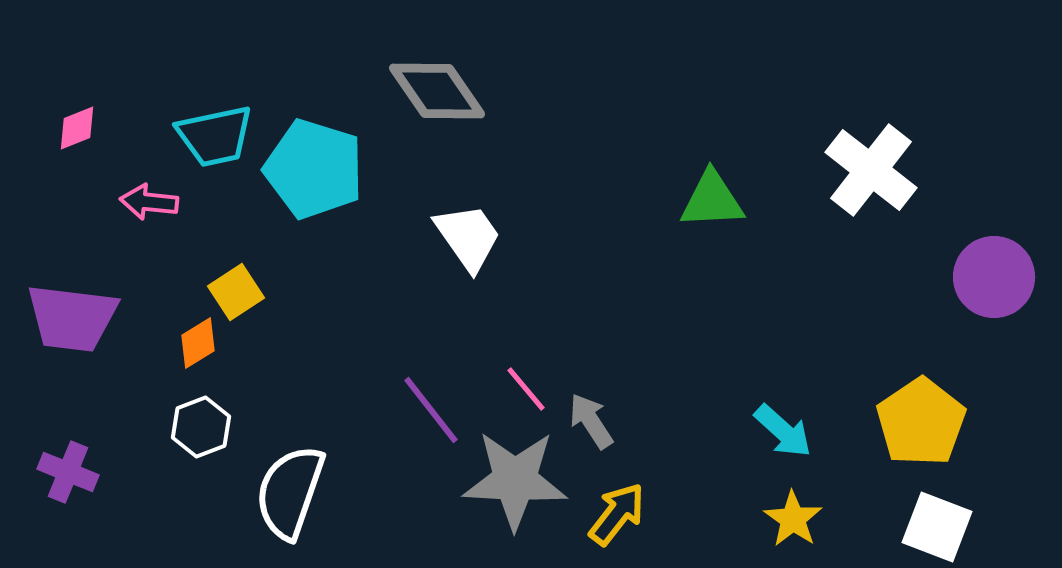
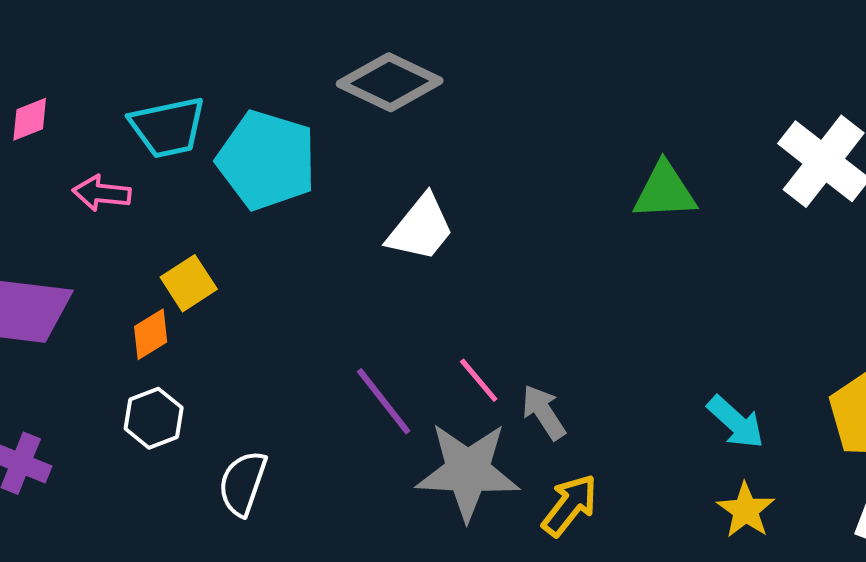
gray diamond: (437, 91) -> (390, 82), turned -30
white trapezoid: (468, 237) -> (421, 228), turned 74
white semicircle: (290, 492) -> (243, 483), size x0.7

